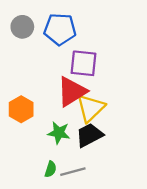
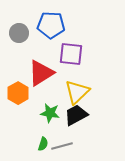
gray circle: (22, 27) -> (19, 33), moved
red triangle: (72, 92) -> (41, 73), moved

